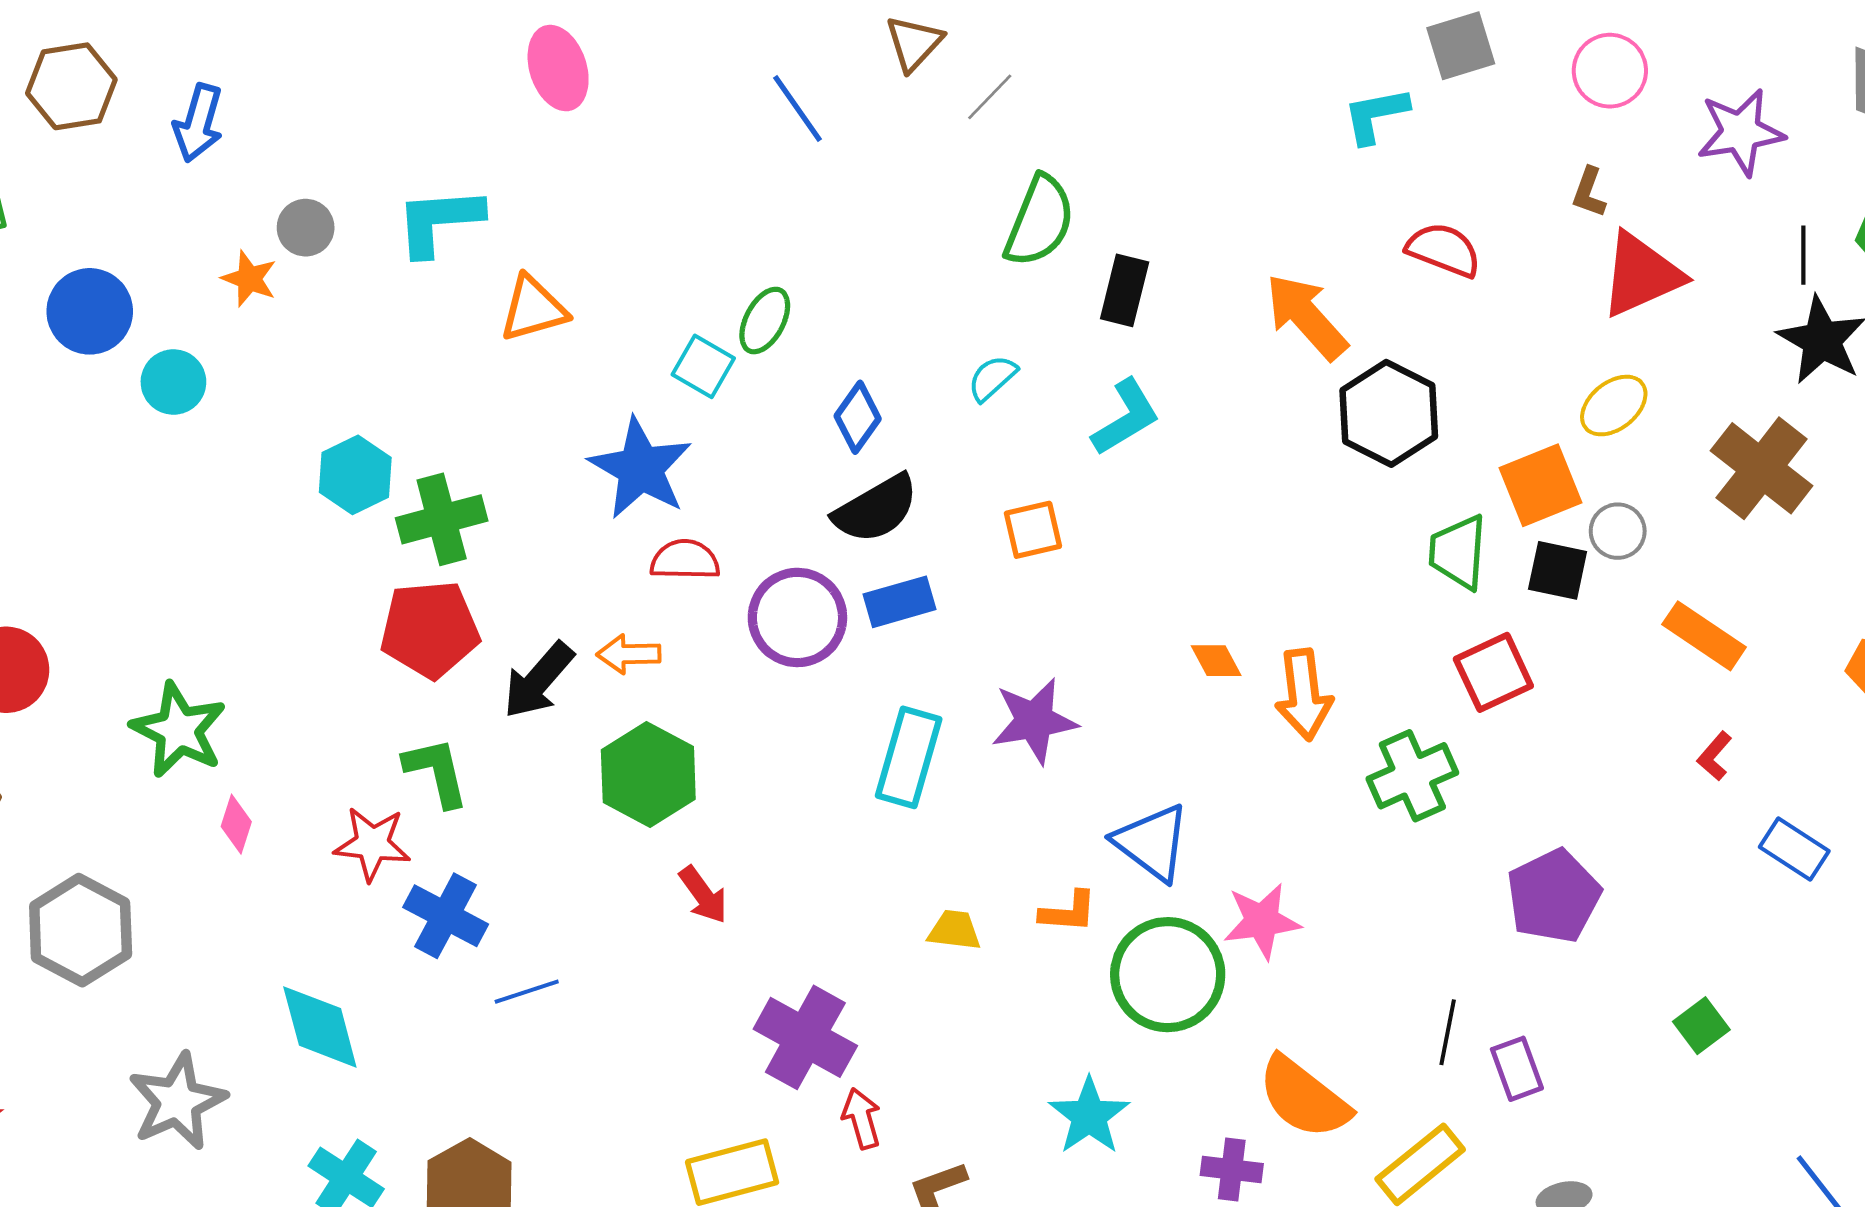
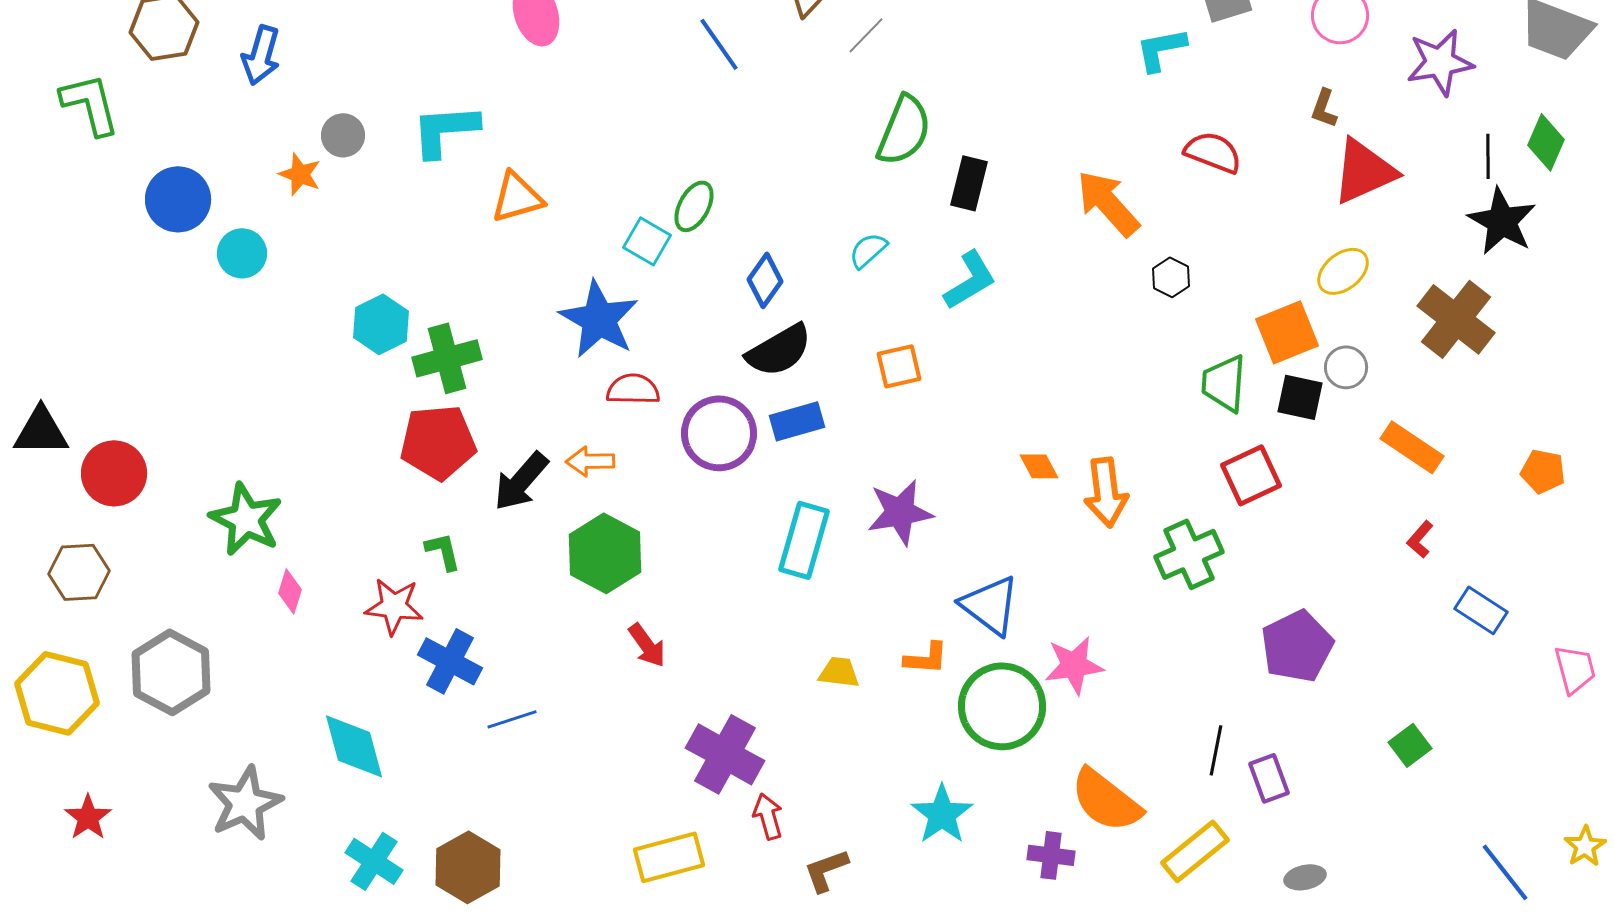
black hexagon: (1389, 413) -> (1171, 277), size x0.5
green L-shape: (436, 772) -> (443, 551), size x0.7

